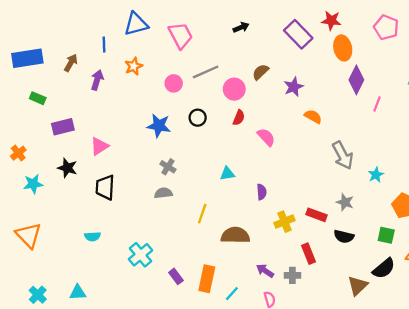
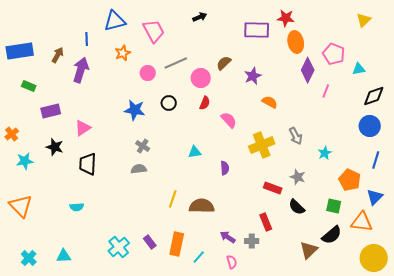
black arrow: (241, 27) -> (200, 17), moved
pink pentagon: (386, 27) -> (334, 54), moved
purple rectangle: (298, 34) -> (257, 30), turned -45
orange star: (134, 66) -> (123, 53), moved
purple arrow: (97, 80) -> (81, 70), size x1.4
gray arrow: (343, 155) -> (296, 136), size x0.7
yellow line: (202, 214) -> (173, 199), moved
yellow cross: (284, 222) -> (262, 145), moved, size x1.4
black semicircle: (344, 236) -> (297, 207), turned 30
cyan cross: (141, 255) -> (119, 247), moved

